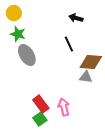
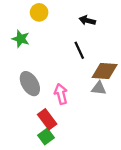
yellow circle: (14, 13) -> (39, 12), moved
gray ellipse: (27, 55) -> (30, 84), moved
pink arrow: (64, 107) -> (61, 94), moved

